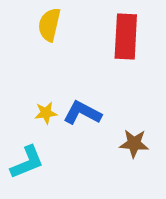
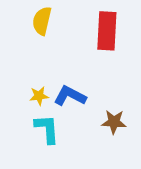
cyan L-shape: (27, 162) -> (47, 129), moved, turned -72

